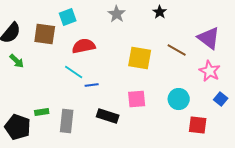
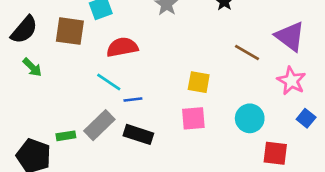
yellow square: (140, 58) -> (199, 82), moved, size x0.7
black rectangle: (108, 116) -> (138, 134), moved
gray rectangle: (67, 121) -> (99, 125), moved, turned 40

